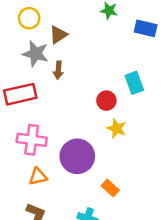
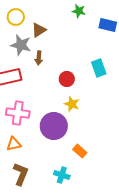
red circle: (106, 101) -> (67, 79), moved
yellow star: (117, 128) -> (72, 104), moved
orange triangle: (38, 177) -> (14, 144), moved

